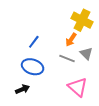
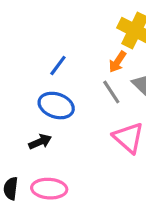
gray line: (67, 58) -> (111, 92), turned 35

